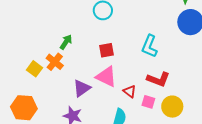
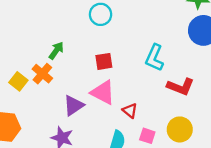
red L-shape: (158, 79) -> (181, 87), moved
pink square: (148, 102) -> (147, 136), moved

